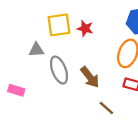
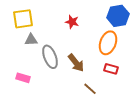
yellow square: (59, 25) -> (23, 19), moved
pink rectangle: (16, 90) -> (23, 78), moved

